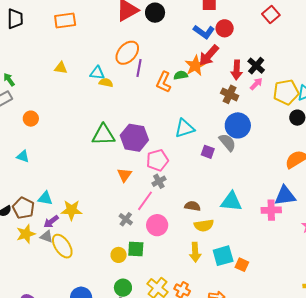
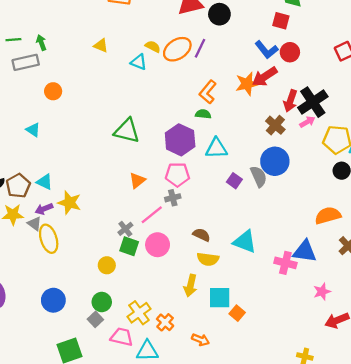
black cross: (256, 66) -> (313, 102), size x1.5
purple line: (139, 68) -> (200, 48), moved
green semicircle: (181, 75) -> (203, 114), moved
yellow semicircle: (106, 83) -> (153, 47), moved
purple hexagon: (134, 138) -> (180, 140), moved
green square: (136, 249) -> (129, 246), moved

